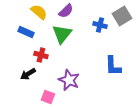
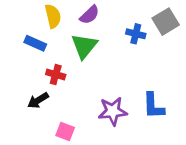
yellow semicircle: (39, 12) -> (53, 16), turned 36
blue L-shape: (113, 66) -> (153, 106), moved
purple star: (69, 80) -> (113, 111), moved, turned -30

